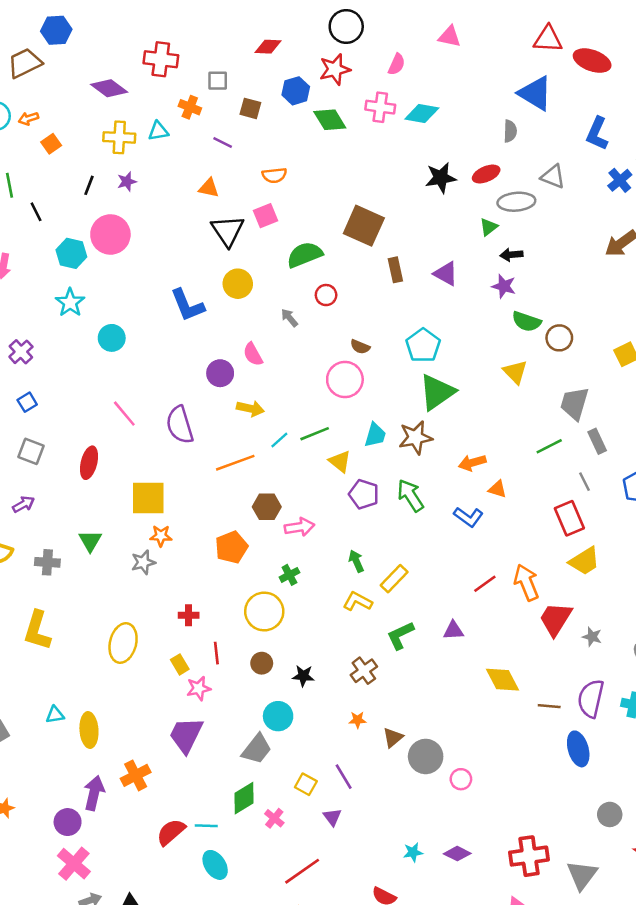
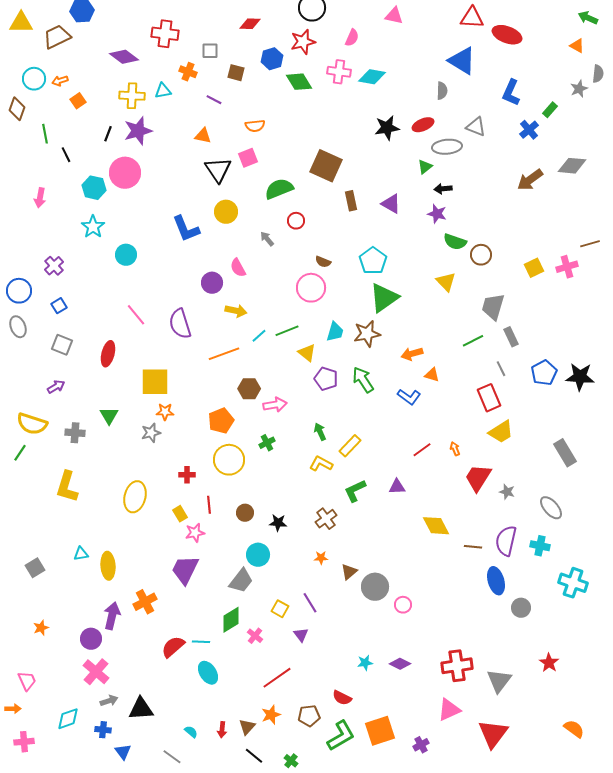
purple star: (127, 182) -> (138, 131), size x1.8
orange arrow: (526, 582) -> (455, 449), size x0.5
yellow circle: (264, 611) -> (229, 460), moved
gray circle: (610, 814) -> (521, 608), moved

